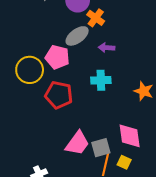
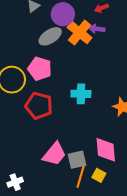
orange cross: (96, 18) -> (80, 33), size x1.4
gray ellipse: (77, 36) -> (50, 36), moved
purple arrow: (106, 48) -> (97, 29), moved

